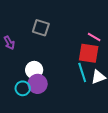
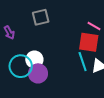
gray square: (41, 28) -> (41, 17), turned -30
cyan circle: (23, 88) -> (21, 66), moved, size x1.5

